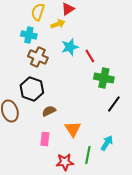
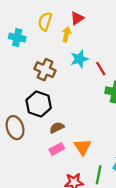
yellow arrow: (58, 24) -> (66, 34), turned -56
cyan cross: (29, 35) -> (17, 38), moved
pink rectangle: (45, 139) -> (57, 149), moved, turned 56

